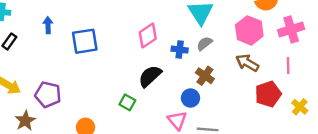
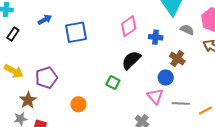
blue arrow: (48, 25) -> (45, 20), turned 64
gray semicircle: (204, 43) -> (187, 30), moved, turned 64
purple pentagon: (48, 94) -> (46, 78), turned -30

